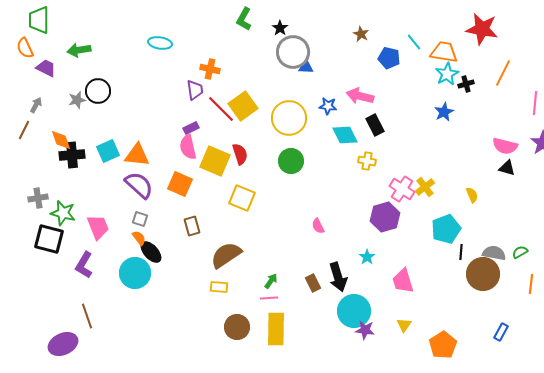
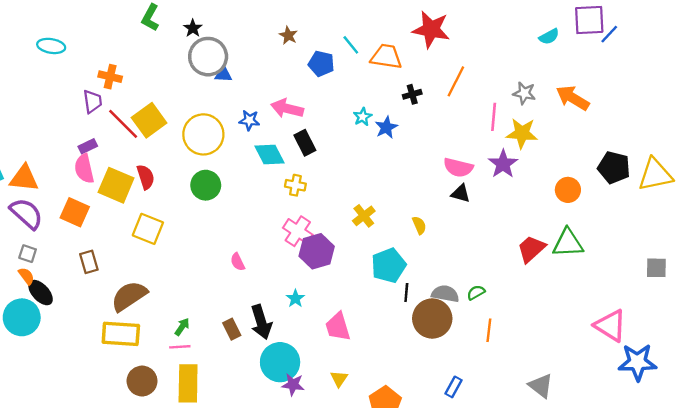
cyan star: (447, 74) -> (363, 117), moved, size x0.7
pink cross: (402, 189) -> (298, 231), moved
yellow rectangle: (219, 287) -> (121, 334), size x1.8

